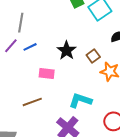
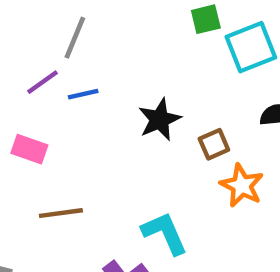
pink rectangle: (47, 73) -> (29, 149), moved
cyan L-shape: (80, 100) -> (165, 233), turned 35

